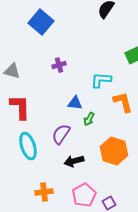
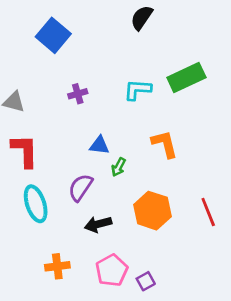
cyan L-shape: (101, 80) -> (138, 90), moved

